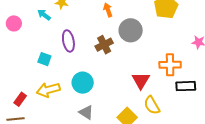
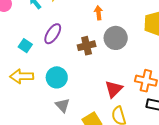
purple ellipse: (68, 41) -> (53, 34), turned 30
gray triangle: (86, 112) -> (63, 105), moved

